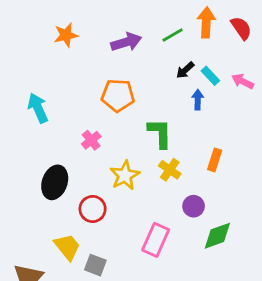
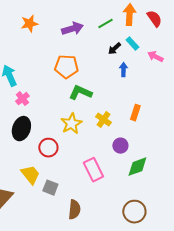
cyan rectangle: (210, 76) -> (132, 44), moved
green L-shape: (160, 133) -> (80, 93), moved, turned -65
pink cross: (91, 140) -> (22, 99), moved
pink rectangle: (156, 240) -> (93, 170), turned -50

